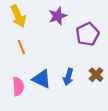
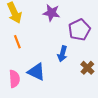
purple star: (58, 16) -> (51, 13), turned 30
blue arrow: (68, 77) -> (62, 54), moved

